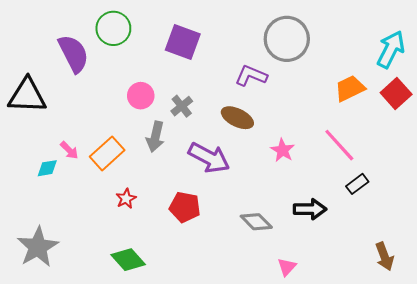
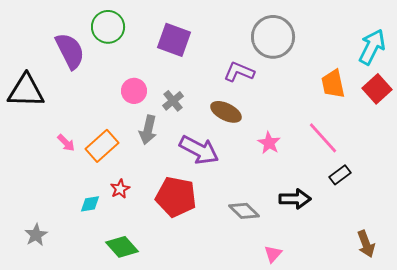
orange trapezoid: (350, 88) -> (333, 84), turned -76
cyan diamond: (47, 168) -> (90, 204), moved
red pentagon: (185, 207) -> (176, 197), size x1.4
gray star: (38, 247) -> (36, 235), size x0.6

